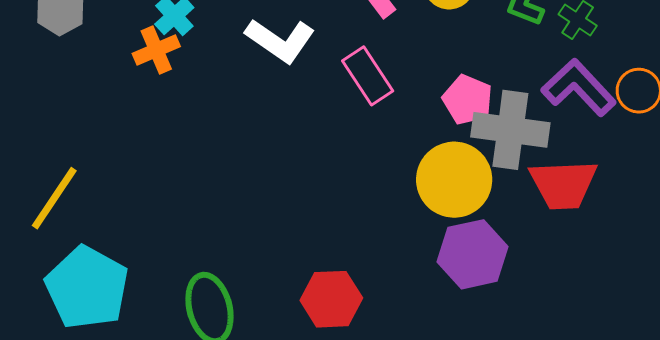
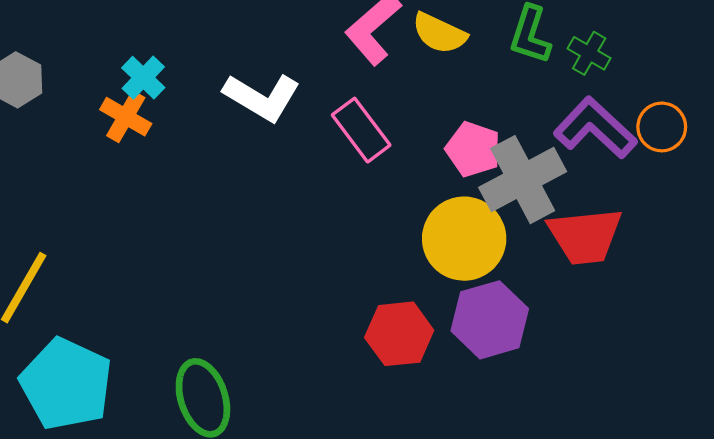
orange cross: (156, 50) -> (126, 117), turned -33
gray cross: (510, 130) -> (523, 180), turned -32
red hexagon: (331, 299) -> (399, 334), moved

